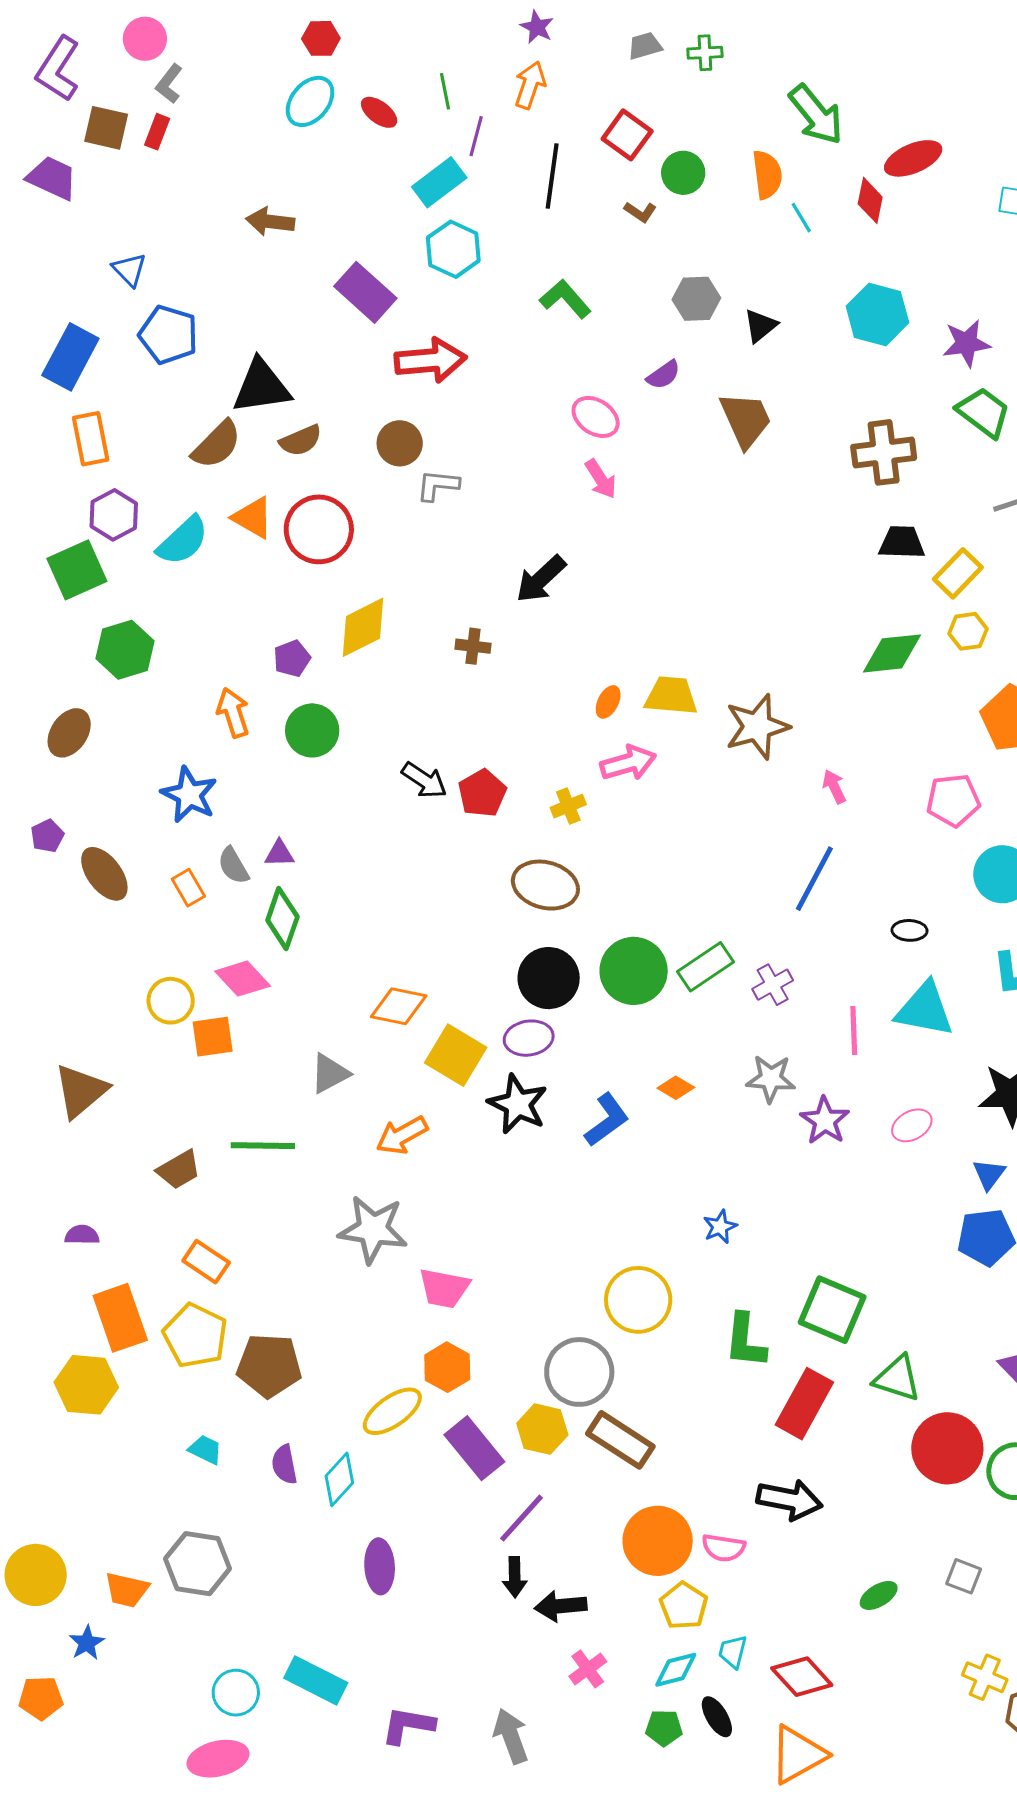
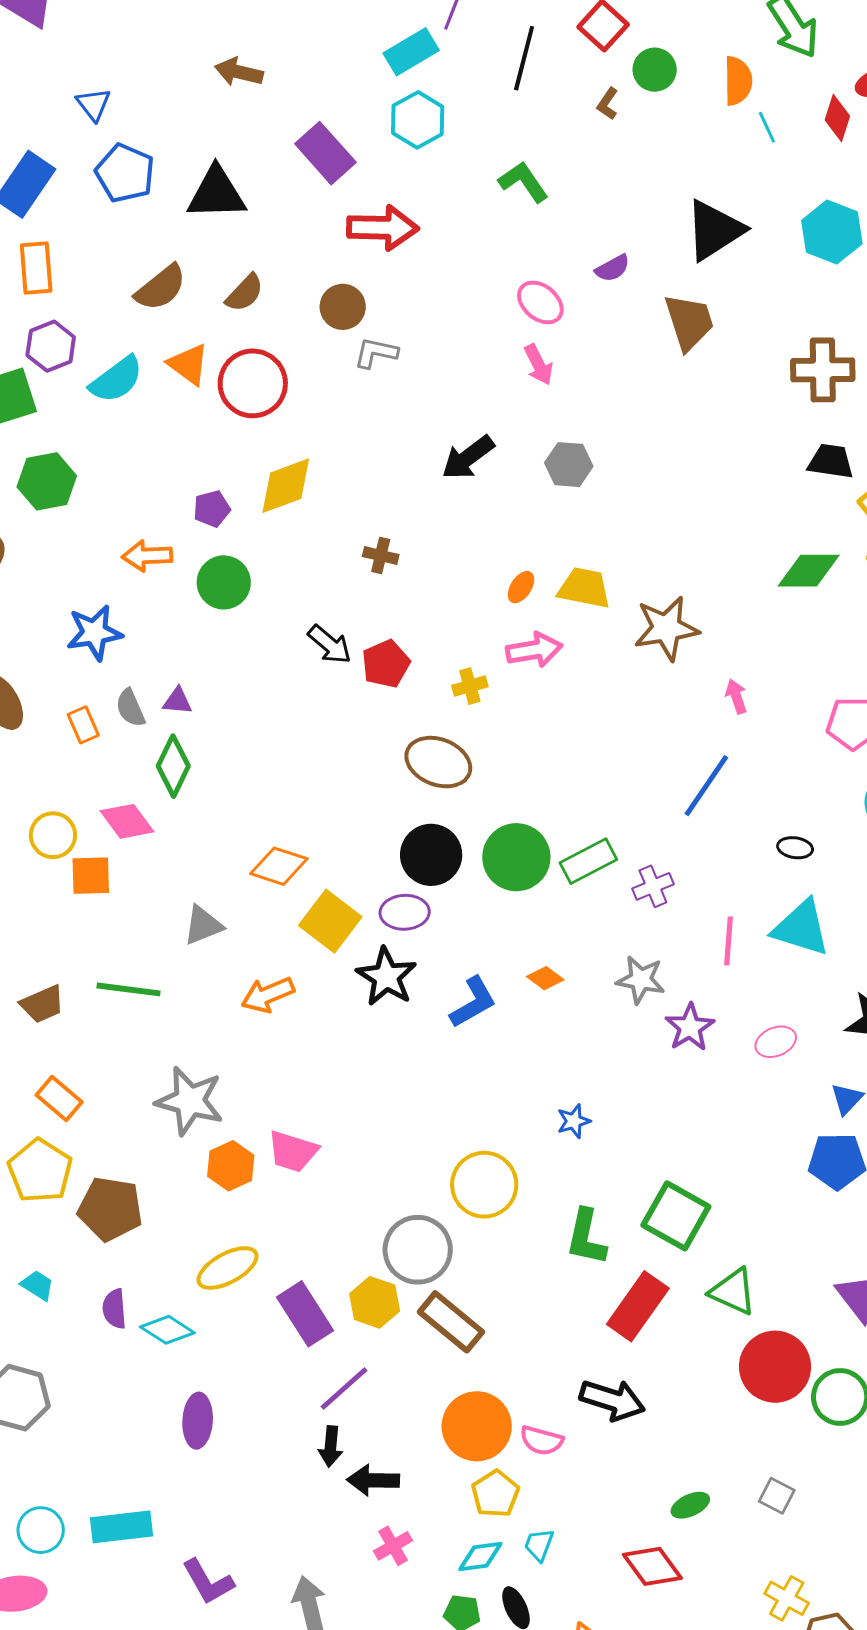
brown L-shape: (640, 212) -> (608, 104), turned 84
gray hexagon: (696, 299) -> (569, 465), moved
black triangle: (760, 326) -> (714, 230), size x1.8
black triangle: (262, 387) -> (216, 193), moved
brown semicircle: (301, 440) -> (245, 293), turned -30
brown cross: (473, 646) -> (381, 555), moved
orange arrow: (233, 713) -> (147, 556), turned -81
blue star: (189, 795) -> (94, 633), turned 30
gray star: (373, 1229) -> (190, 1101), moved
orange hexagon: (447, 1367) -> (231, 1166), moved
cyan diamond: (339, 1479) -> (167, 1330), turned 74
red diamond: (802, 1677) -> (652, 1566), moved
cyan rectangle: (316, 1680) -> (121, 1527), turned -40
purple L-shape: (408, 1725) -> (208, 1582), turned -136

